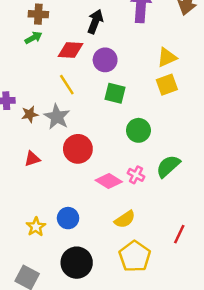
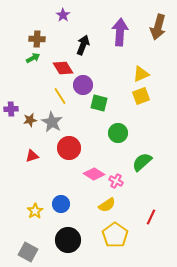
red diamond: (70, 50) -> (63, 68), turned 55
purple circle: (105, 60) -> (83, 85), moved
pink cross: (136, 175) -> (116, 181), moved

